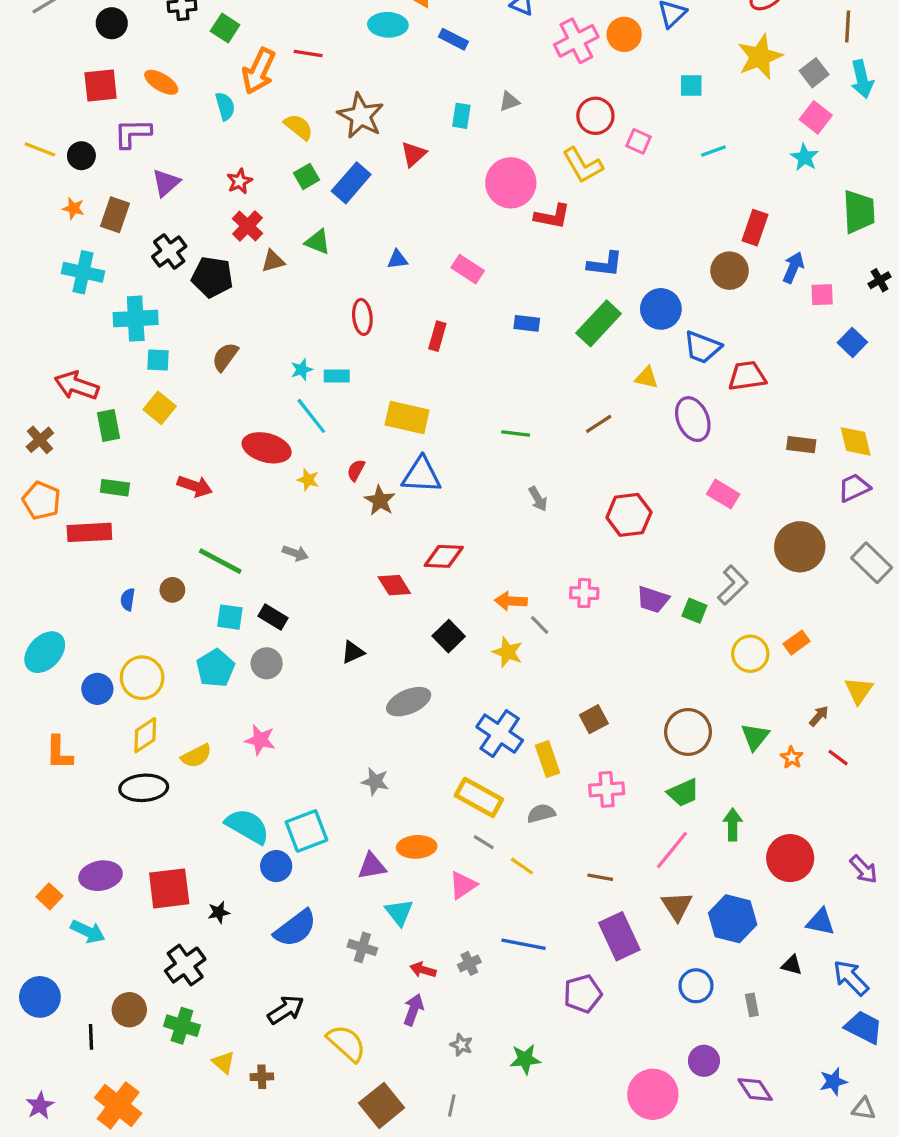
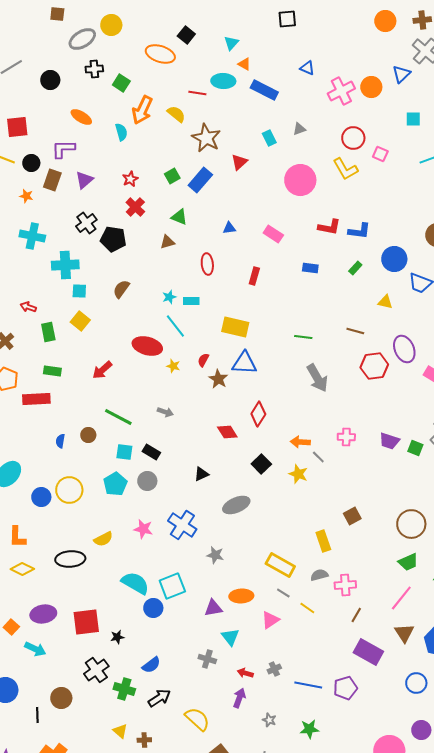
blue rectangle: (453, 39) -> (264, 90), size x1.5
red line: (308, 54) -> (197, 93), moved
red square: (101, 85) -> (17, 127), moved
cyan rectangle: (461, 116) -> (269, 138), turned -35
yellow semicircle: (299, 127) -> (176, 114), moved
brown rectangle: (115, 215) -> (52, 180), moved
red L-shape: (552, 216) -> (329, 227), moved
brown triangle: (273, 261) -> (167, 242), moved
green rectangle: (599, 323) -> (355, 268), size x0.5
red arrow: (77, 386) -> (28, 307), size x0.6
purple ellipse: (693, 419) -> (404, 349), moved
brown line: (599, 424) -> (355, 331), turned 48
red arrow: (195, 486) -> (102, 370), turned 120
gray arrow: (538, 499) -> (317, 378), size x1.8
red hexagon: (629, 515) -> (374, 366), moved
red diamond: (444, 556) -> (258, 414), turned -60
blue cross: (500, 734) -> (182, 525), moved
yellow diamond: (145, 735) -> (22, 569), moved, turned 60
pink cross: (607, 789) -> (345, 585), moved
brown line: (600, 877) -> (356, 615), turned -70
blue semicircle: (295, 928) -> (151, 665), moved, size x0.7
purple rectangle: (619, 936) -> (368, 652), turned -36
blue line: (524, 944) -> (308, 685), moved
green cross: (182, 1026) -> (124, 689), moved

